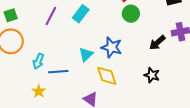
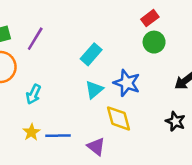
cyan rectangle: (81, 14) -> (91, 54), moved
purple line: (51, 16) -> (35, 39), moved
blue line: (58, 72) -> (58, 136), moved

